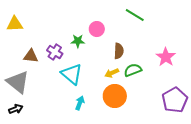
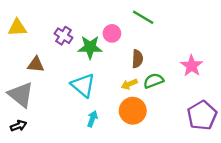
green line: (135, 15) -> (143, 17), moved
green star: (78, 41) -> (90, 47), size x1.5
purple cross: (55, 52) -> (63, 36), moved

